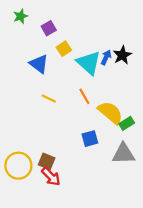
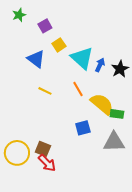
black star: (122, 55) -> (120, 69), moved
blue arrow: (106, 57) -> (100, 65), moved
green rectangle: (127, 123) -> (117, 114), turned 40

